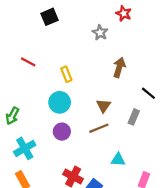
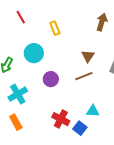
red line: (28, 62) -> (21, 17), turned 32
cyan circle: (60, 102) -> (34, 53), moved
cyan triangle: (118, 160) -> (93, 111), moved

